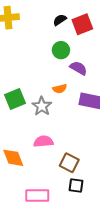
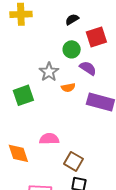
red square: (82, 24) -> (96, 37), moved
gray star: (42, 106) -> (49, 72), moved

